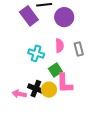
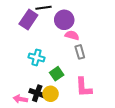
purple rectangle: (29, 16) -> (28, 19), turned 72
pink semicircle: (59, 46) -> (72, 35), moved, turned -72
pink L-shape: (65, 83) -> (84, 87), moved

